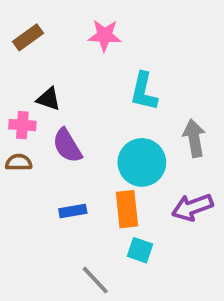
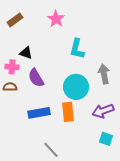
pink star: (105, 35) -> (56, 19), turned 30
blue rectangle: (73, 211) -> (39, 113), size x1.5
cyan square: (140, 250) -> (106, 139), moved

